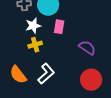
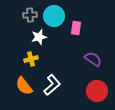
pink rectangle: (59, 27) -> (76, 28), moved
yellow cross: (35, 45) -> (31, 59), moved

